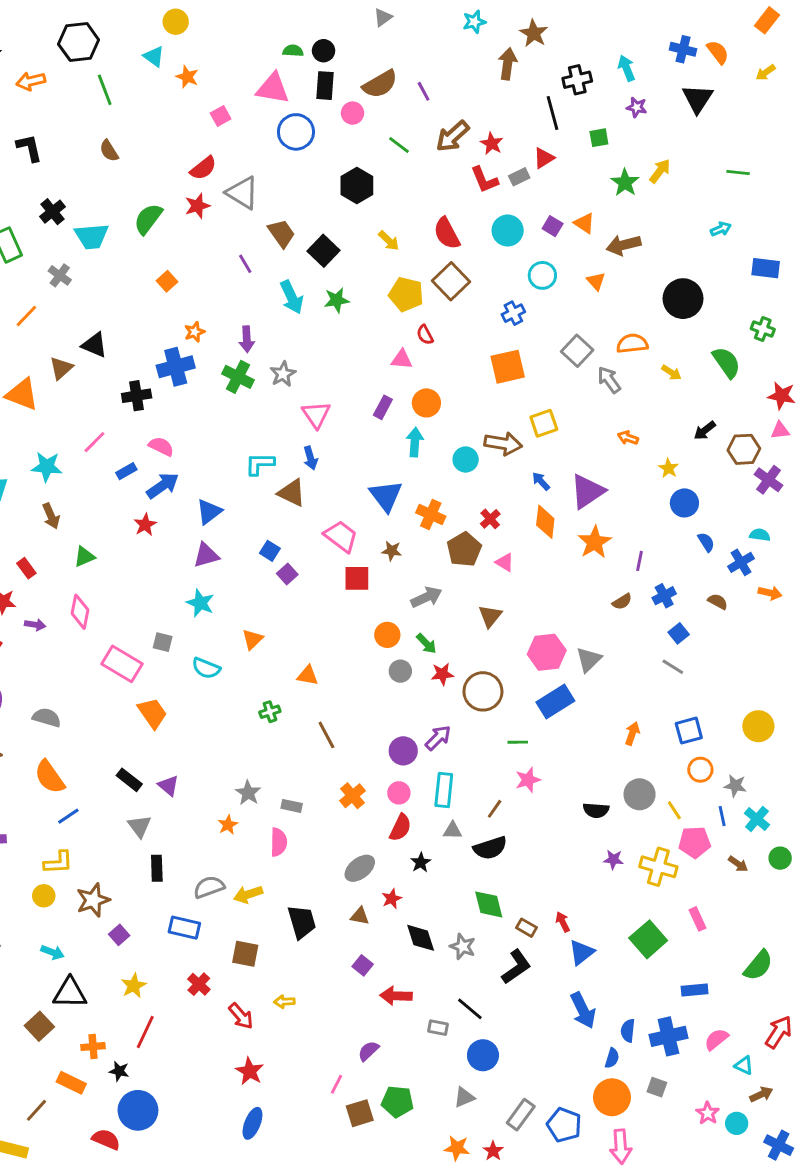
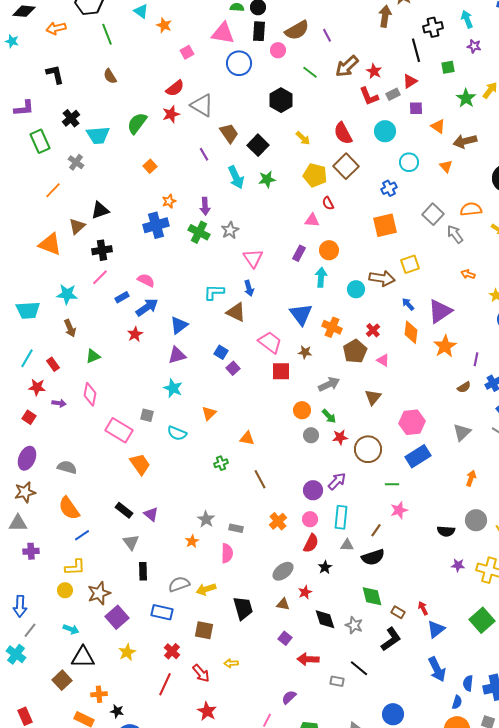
purple square: (553, 226) -> (416, 108), moved, turned -32
black triangle: (94, 345) -> (100, 210), turned -42
black cross: (137, 396) -> (102, 250), moved
gray triangle: (589, 660) -> (462, 432), moved
purple square: (119, 935) -> (117, 617), size x1.6
red line: (145, 1032) -> (165, 684), moved
blue circle: (483, 1055) -> (393, 714), moved

